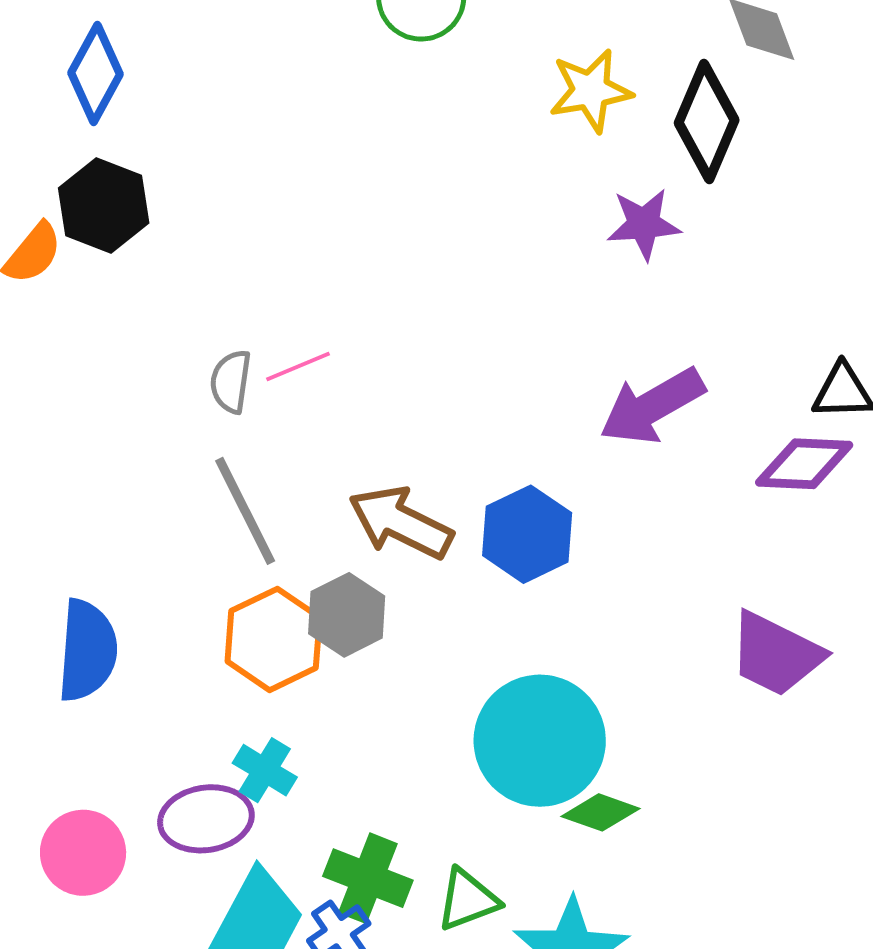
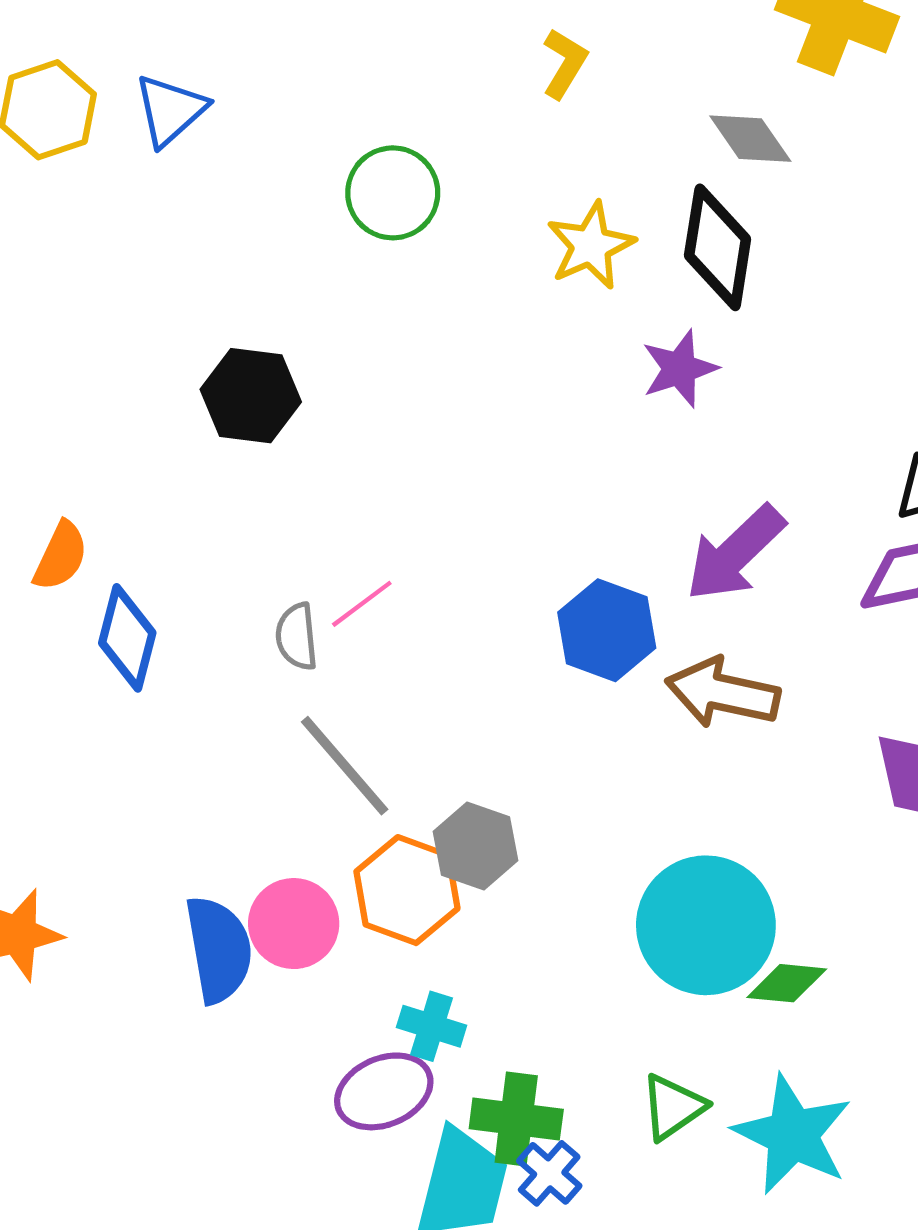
blue diamond: (95, 73) -> (127, 638), moved
black hexagon: (104, 205) -> (251, 396), moved
brown arrow: (401, 523) -> (723, 693), moved
blue hexagon: (527, 534) -> (607, 630), moved
pink circle: (83, 853) -> (294, 924), moved
green cross: (368, 878) -> (516, 1119), moved

